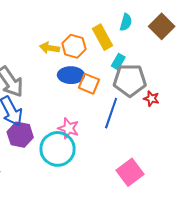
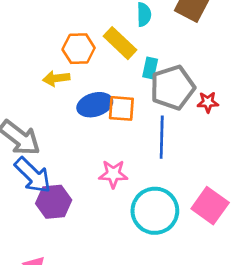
orange hexagon: (74, 46) -> (79, 49), moved
cyan circle: (58, 149) -> (155, 211), moved

